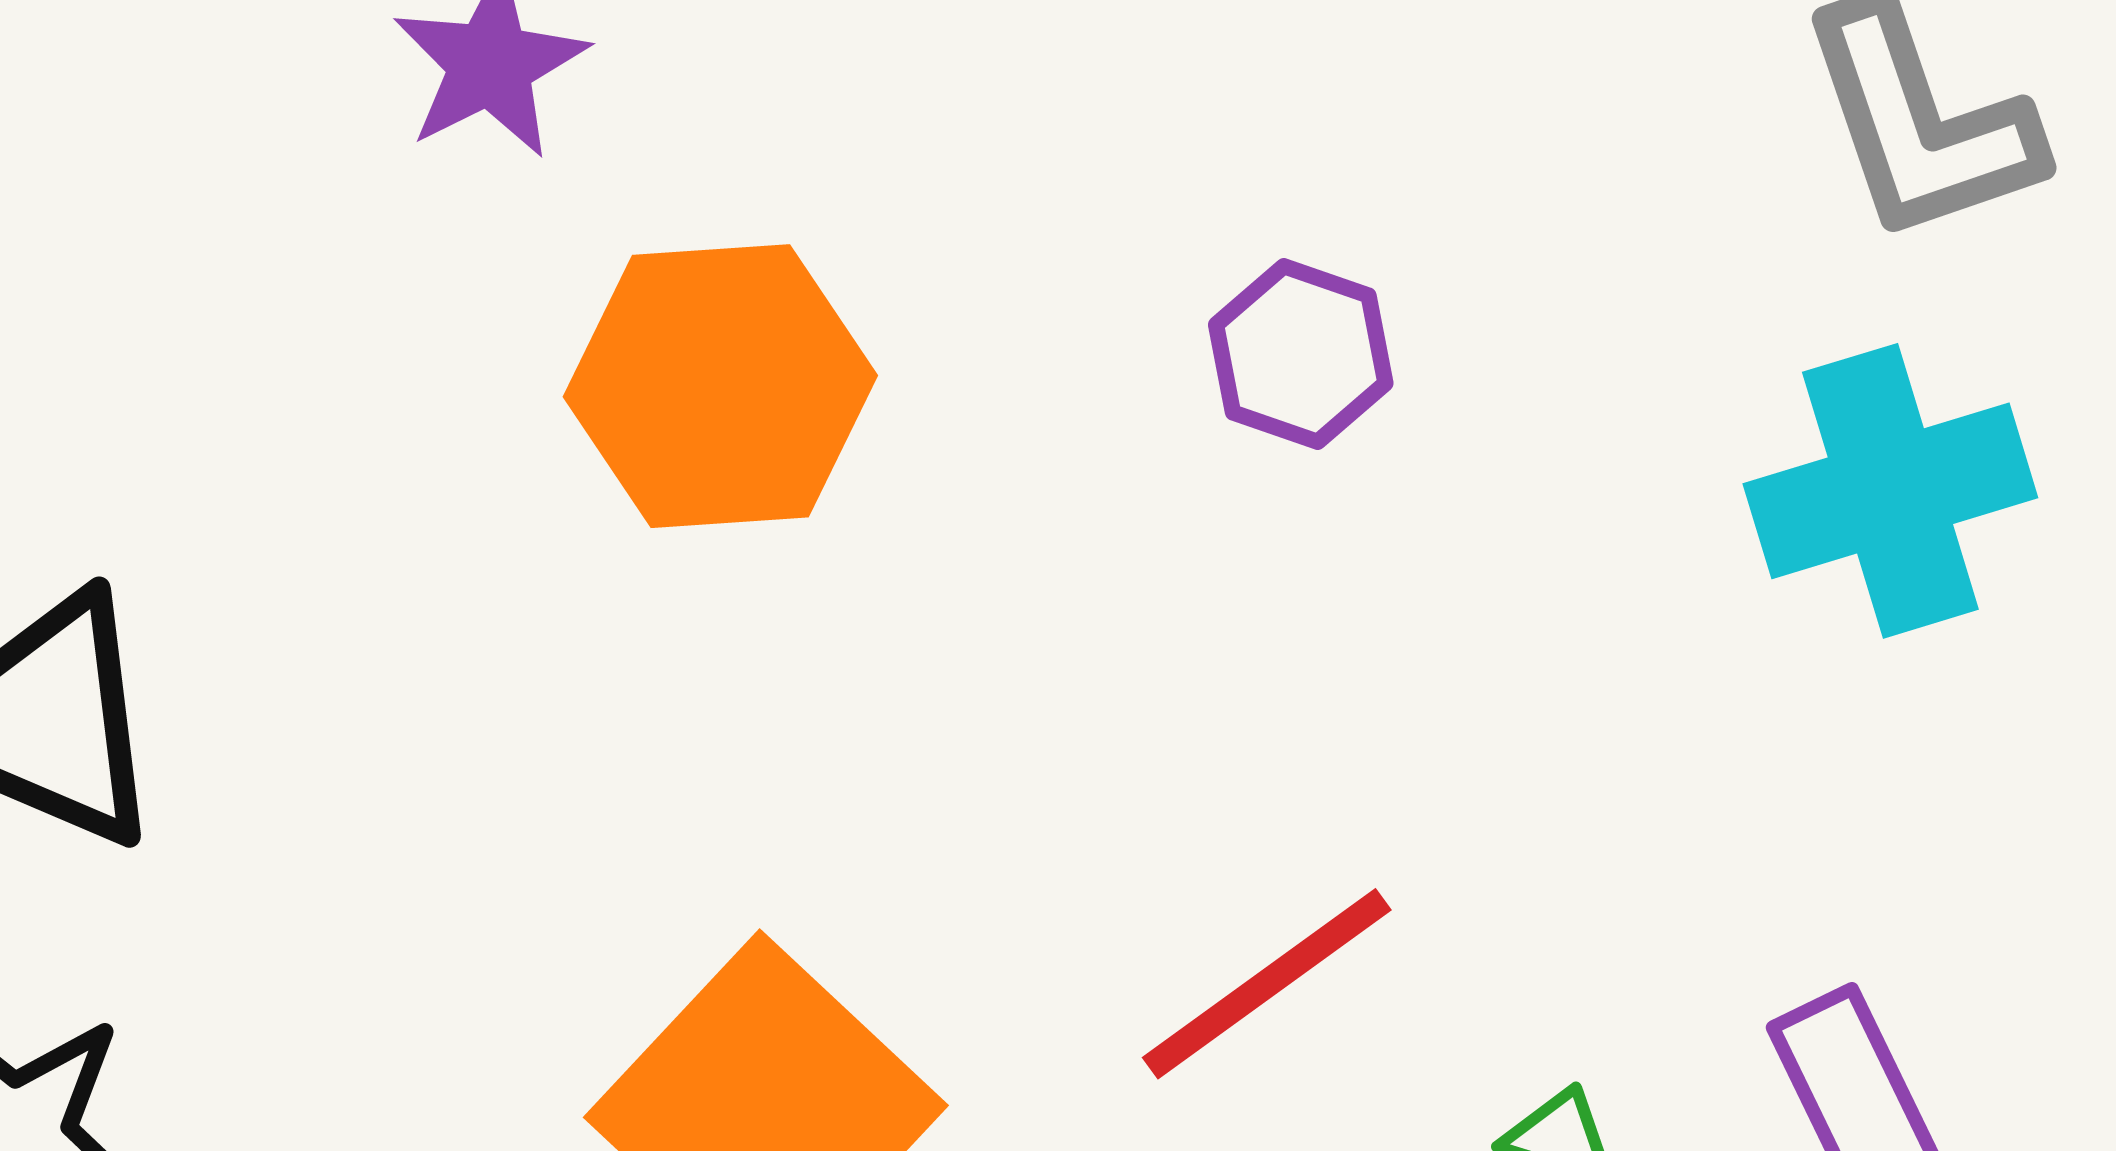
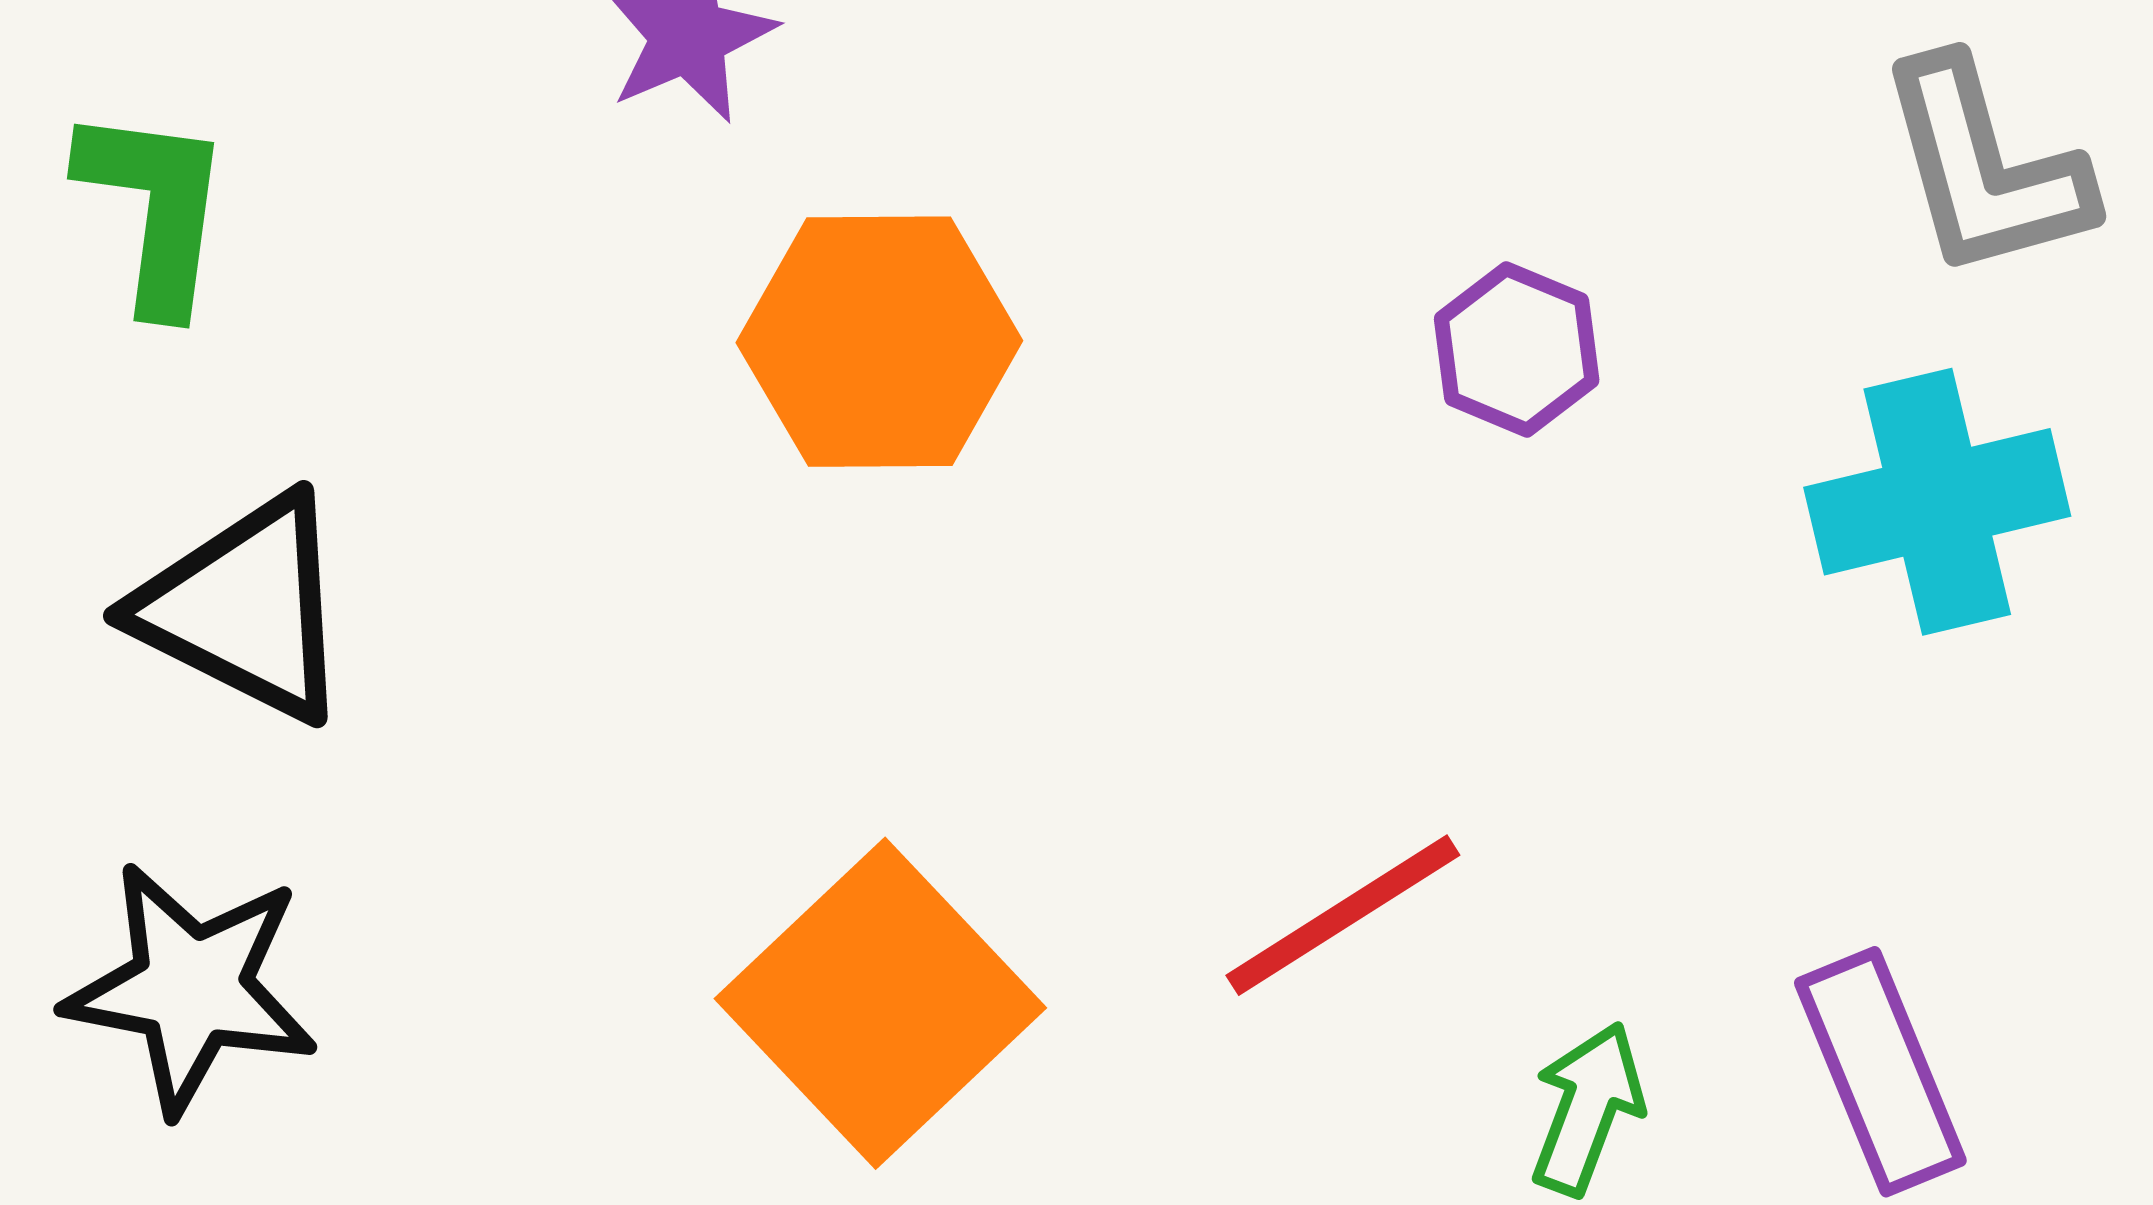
purple hexagon: (1301, 354) -> (1517, 349), moved

